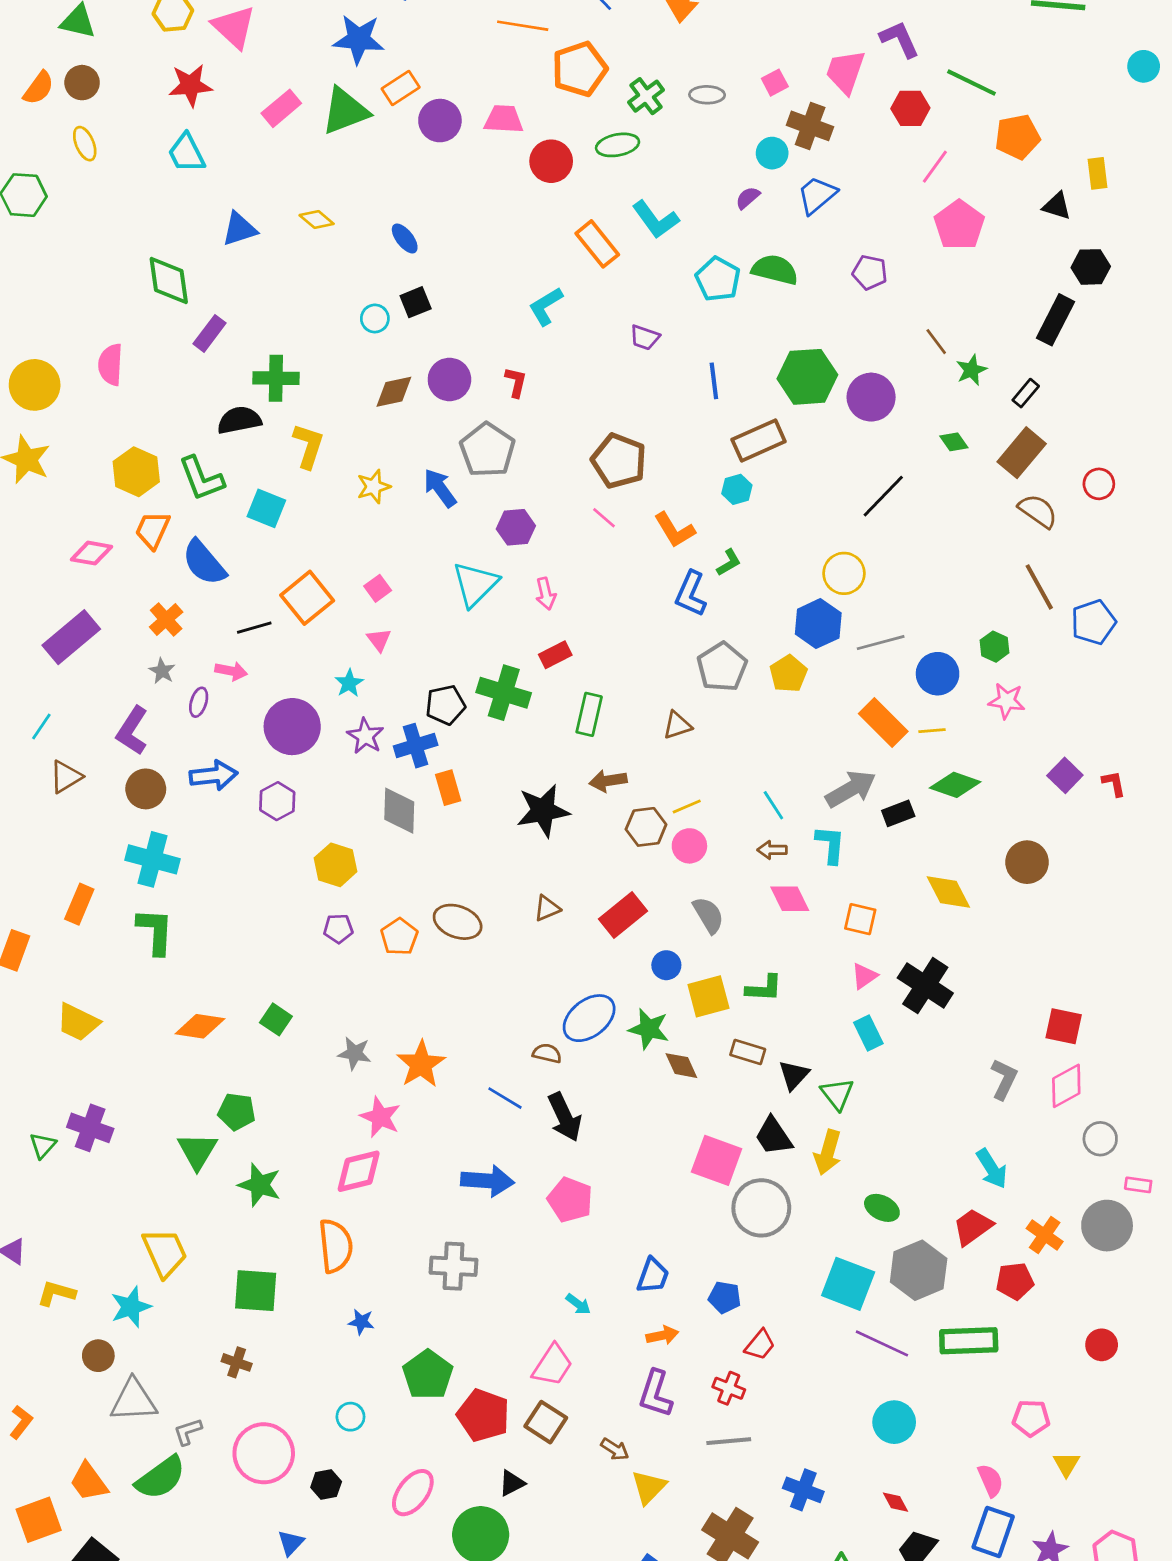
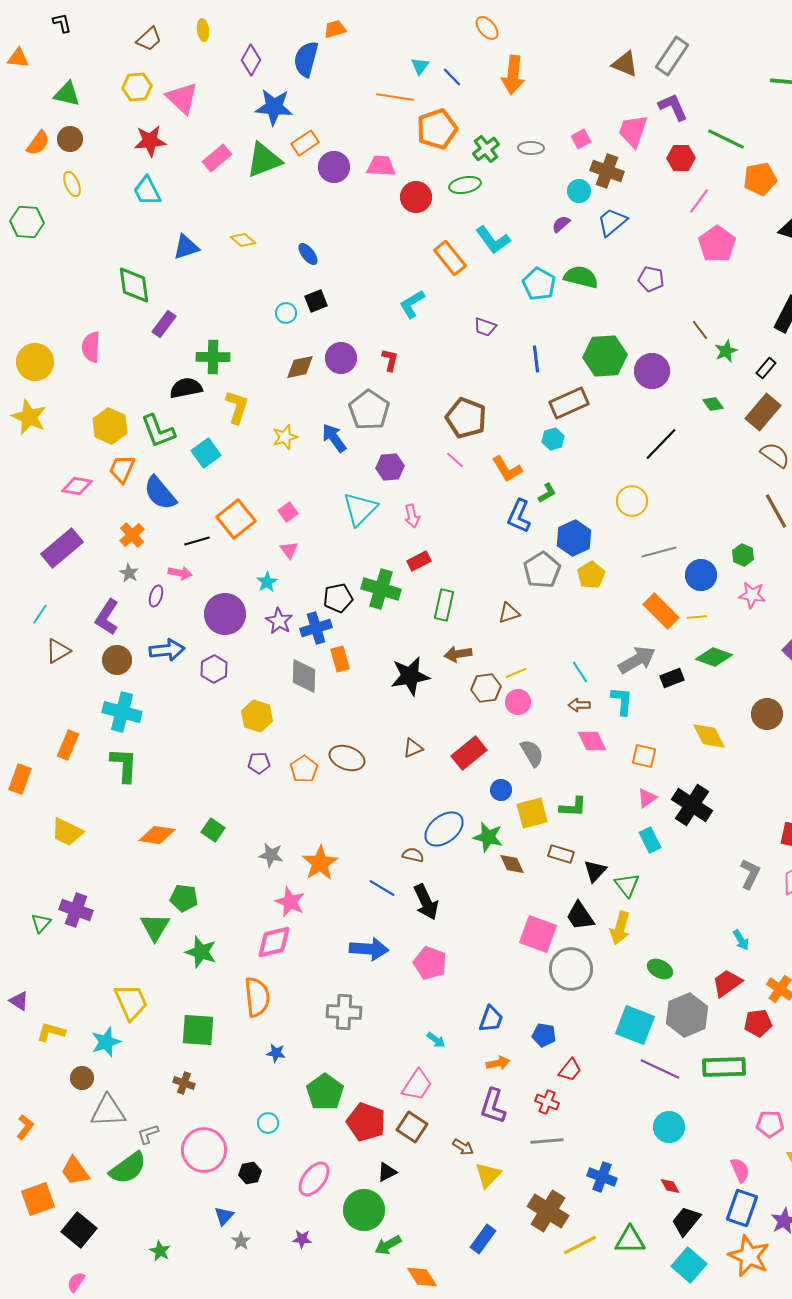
cyan square: (266, 508) -> (206, 453), turned 32
blue hexagon: (818, 624) -> (574, 538), moved
cyan arrow: (992, 1169) -> (741, 940), size x0.7

